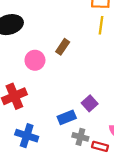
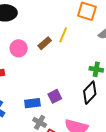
yellow line: (101, 25) -> (63, 35), moved

